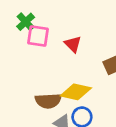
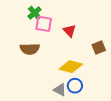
brown semicircle: (48, 101) -> (30, 49), moved

